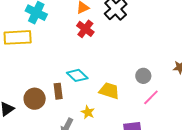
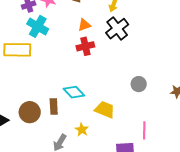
red cross: (85, 29) -> (85, 46), turned 36
gray circle: (143, 76) -> (139, 84), moved
pink line: (151, 97) -> (144, 130), moved, turned -48

